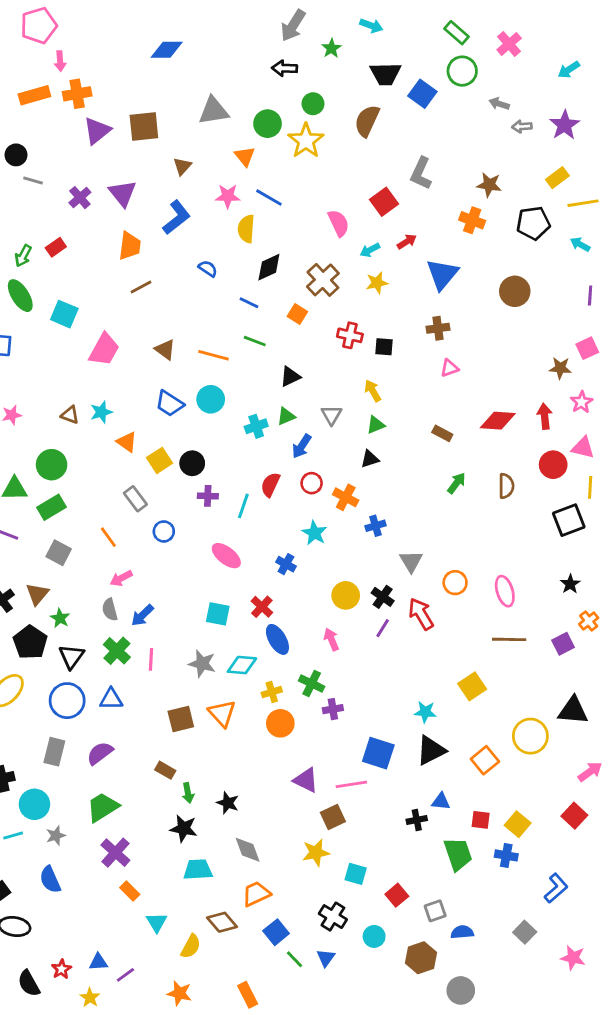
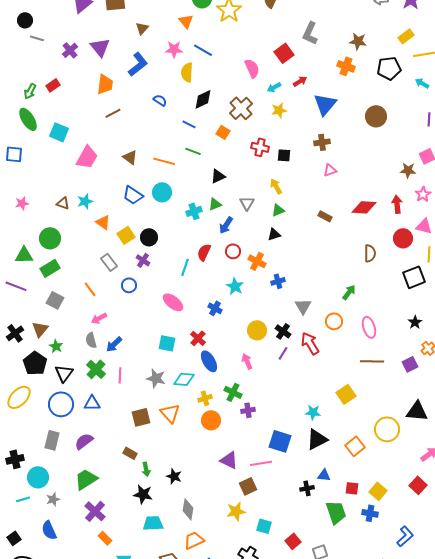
green arrow: (457, 483) -> (349, 292), moved
purple cross: (208, 496) -> (143, 260), moved, turned 32
gray diamond: (248, 850) -> (188, 509), turned 30

